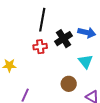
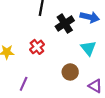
red cross: (40, 47) -> (37, 47), moved, turned -32

